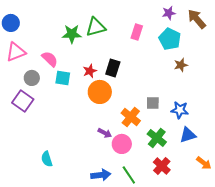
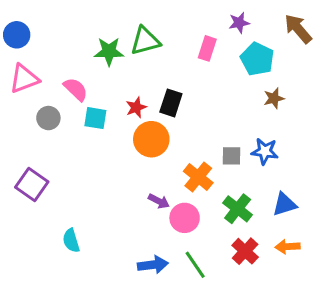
purple star: (169, 13) -> (239, 23), moved
purple square: (23, 101) -> (32, 185), moved
blue star: (180, 110) -> (265, 151), moved
orange arrow: (204, 163) -> (287, 247), moved, turned 140

